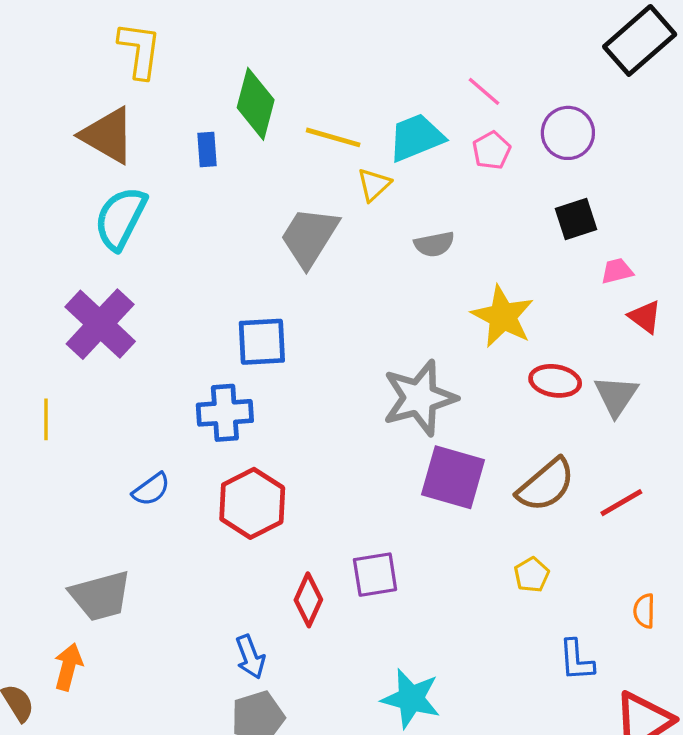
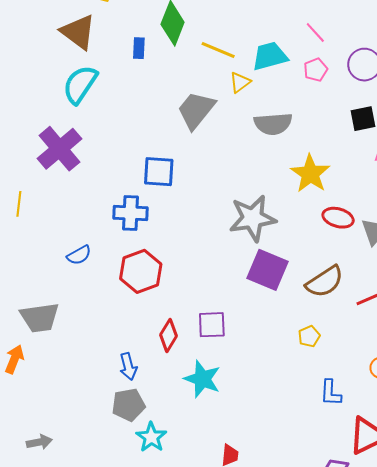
gray semicircle: (434, 244) -> (273, 124), size x1.5
cyan star: (411, 699) -> (202, 379), moved

